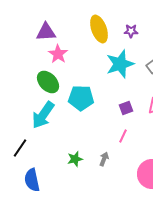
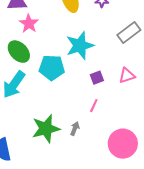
cyan star: (120, 64) -> (80, 46), moved
green star: (75, 159) -> (46, 129), size x1.8

